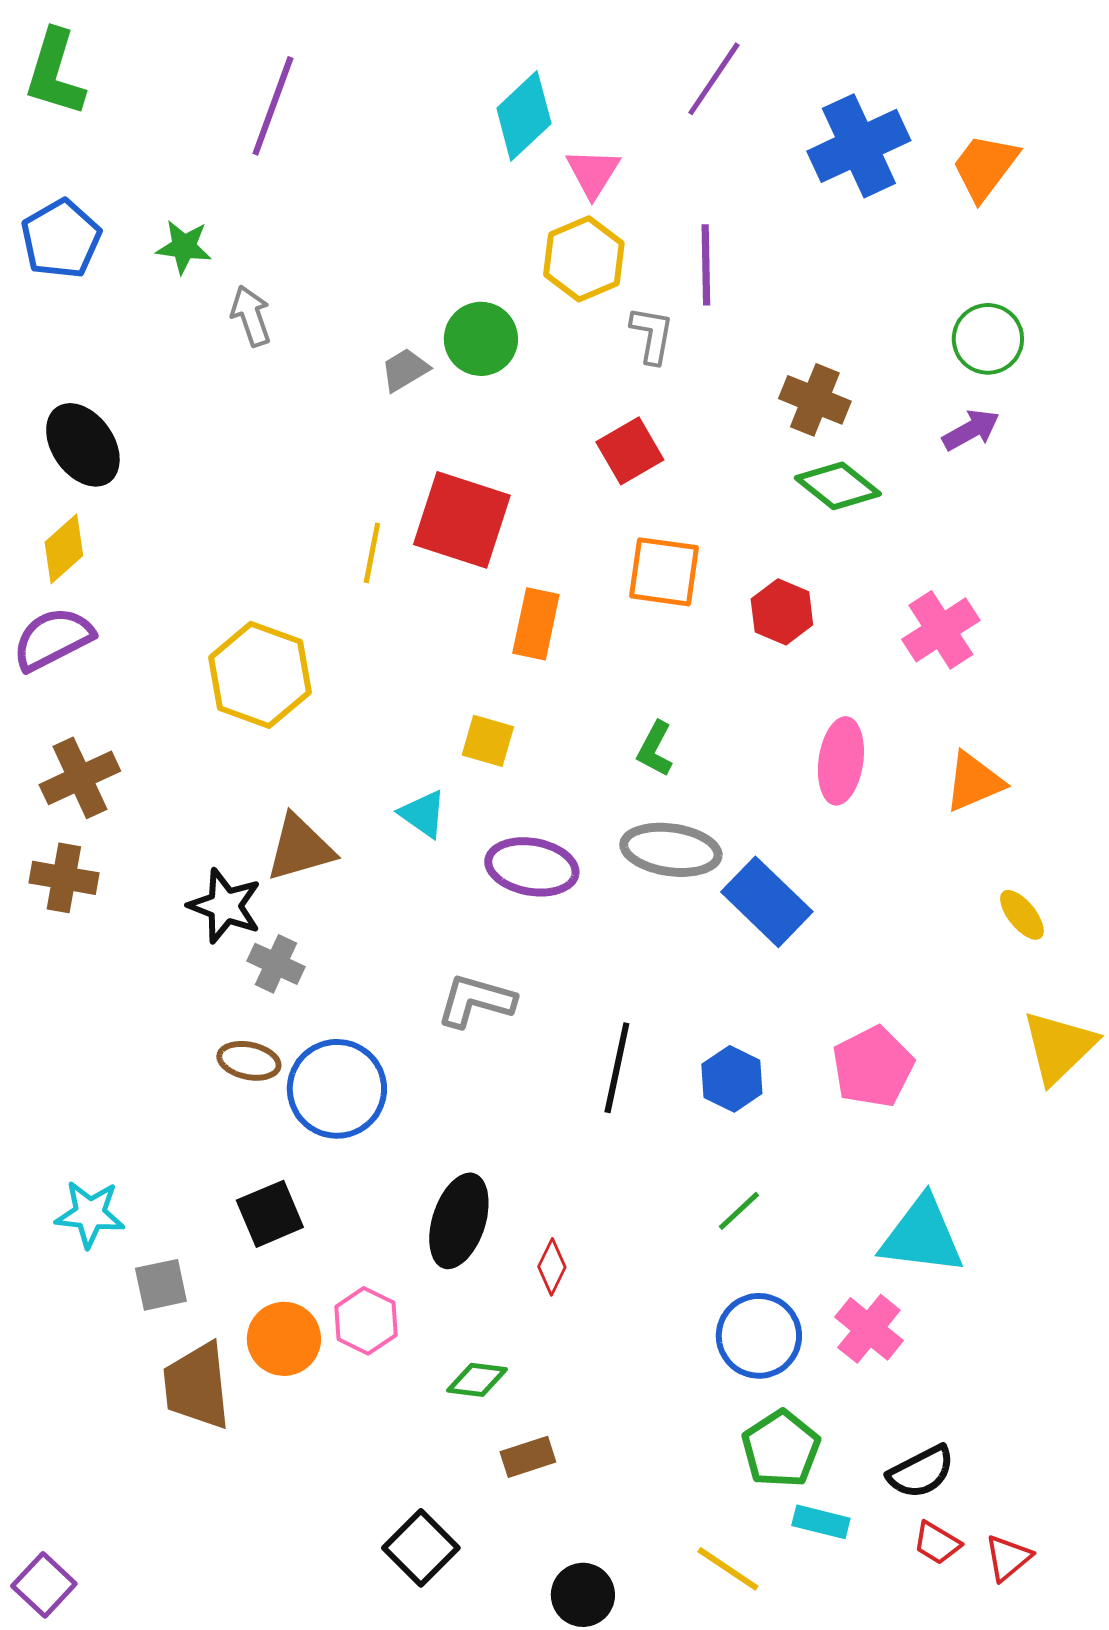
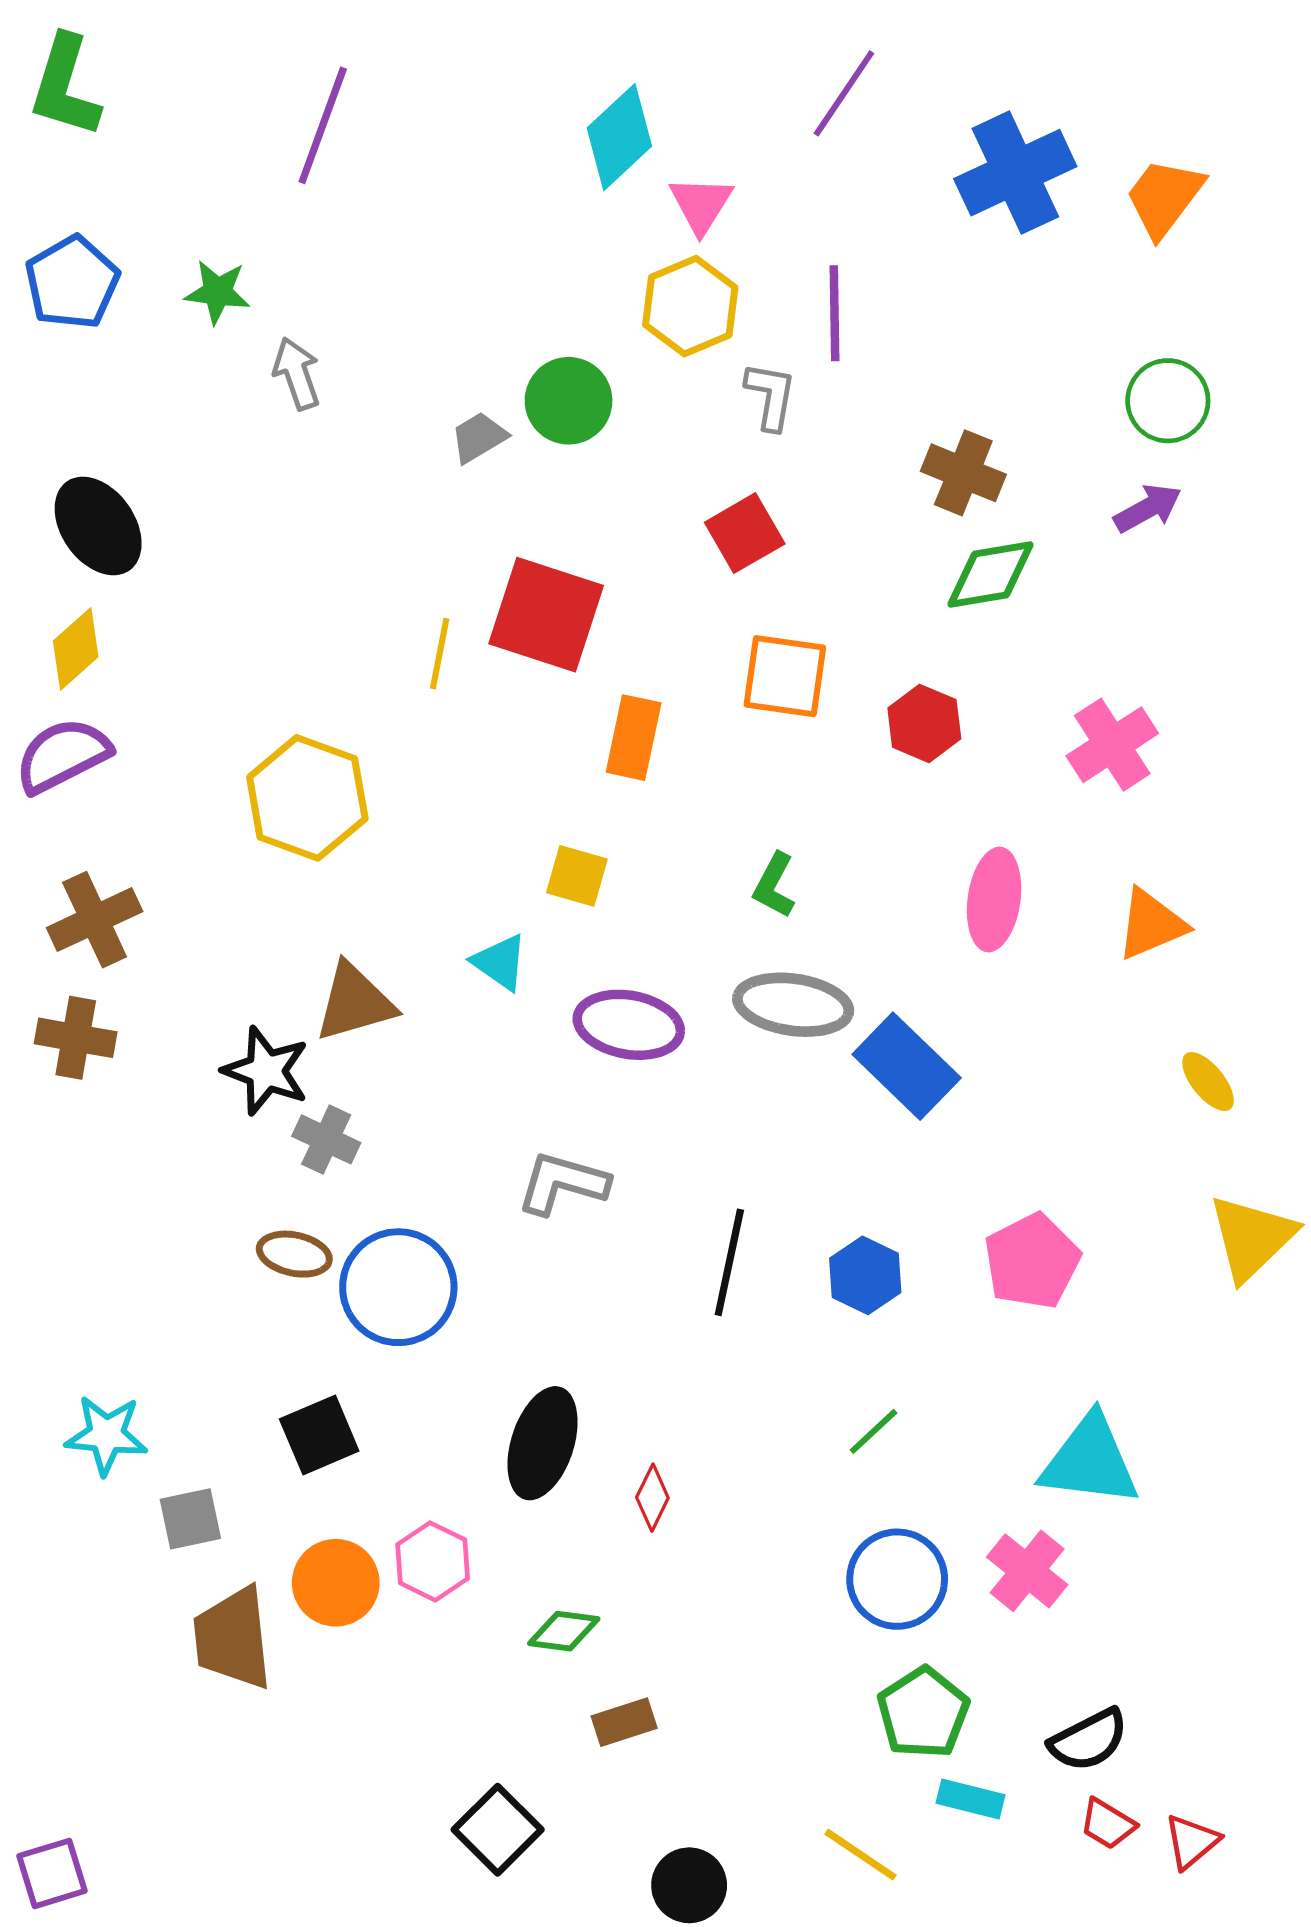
green diamond: (838, 486) -> (991, 574), turned -48
purple square: (44, 1585) -> (52, 1873), turned 30

